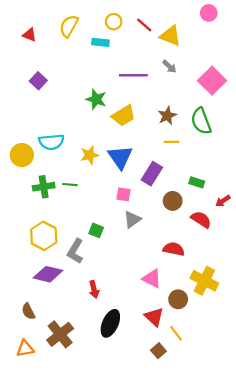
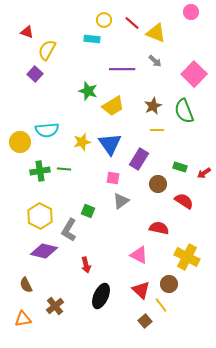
yellow semicircle: (69, 26) -> (47, 50), moved
red arrow: (223, 201) -> (204, 173), moved
brown circle: (178, 299) -> (169, 284), moved
brown cross: (60, 334) -> (55, 306), size x0.7

